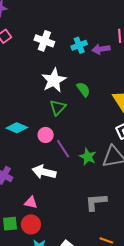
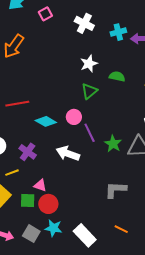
white star: (54, 80) -> (89, 64), size x0.7
green semicircle: (83, 89) -> (117, 76), turned -49
cyan diamond: (17, 128) -> (46, 121), moved
pink triangle: (31, 202) -> (40, 185), moved

